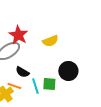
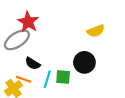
yellow semicircle: (50, 41) -> (96, 31), moved
cyan line: (35, 86) -> (47, 79), turned 35

